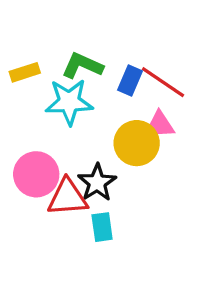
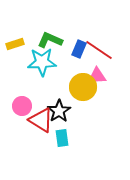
pink circle: (36, 174) -> (22, 106), size x0.7
red triangle: (67, 197) -> (41, 120), turned 36

